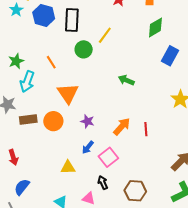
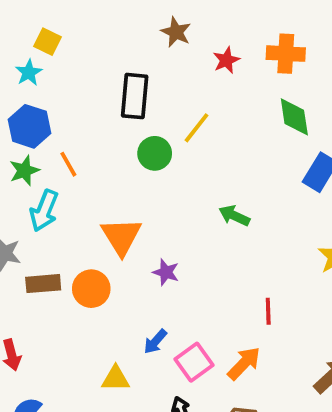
blue hexagon: (44, 16) -> (29, 126), moved
green diamond: (155, 27) -> (294, 117), turned -70
orange line: (51, 62) -> (68, 164), moved
purple star: (87, 121) -> (166, 272), moved
orange arrow: (122, 126) -> (244, 363), moved

